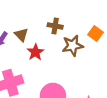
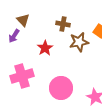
brown triangle: (21, 35) -> (23, 20), moved

